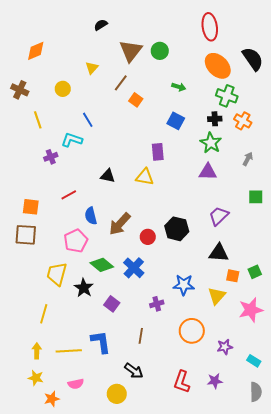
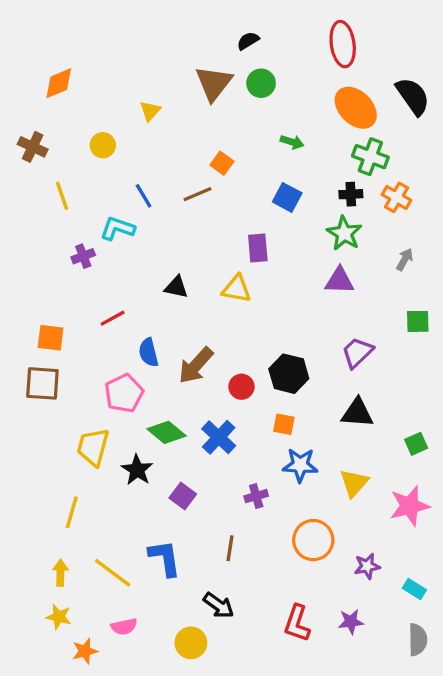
black semicircle: (101, 25) -> (248, 41), moved
brown line: (121, 83) -> (197, 194), moved, turned 30
orange square: (233, 276) -> (284, 424), moved
yellow line: (69, 351) -> (113, 573), turned 40

